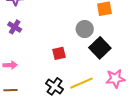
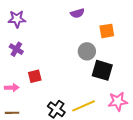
black square: (100, 48) -> (102, 70), turned -30
red square: (59, 53) -> (35, 76), moved

